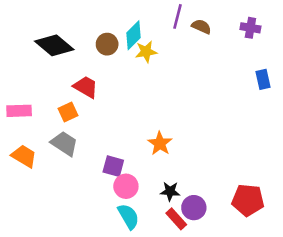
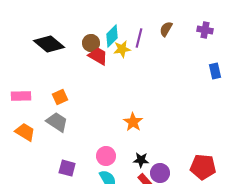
purple line: (177, 16) -> (139, 38), moved
brown semicircle: (201, 27) -> (166, 29), turned -84
red trapezoid: (86, 87) -> (98, 56), moved
purple square: (113, 166) -> (67, 168), moved

